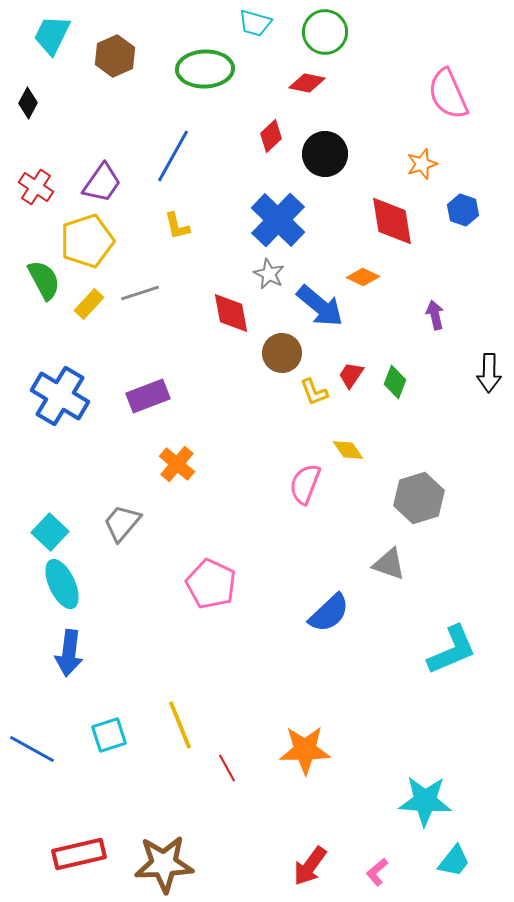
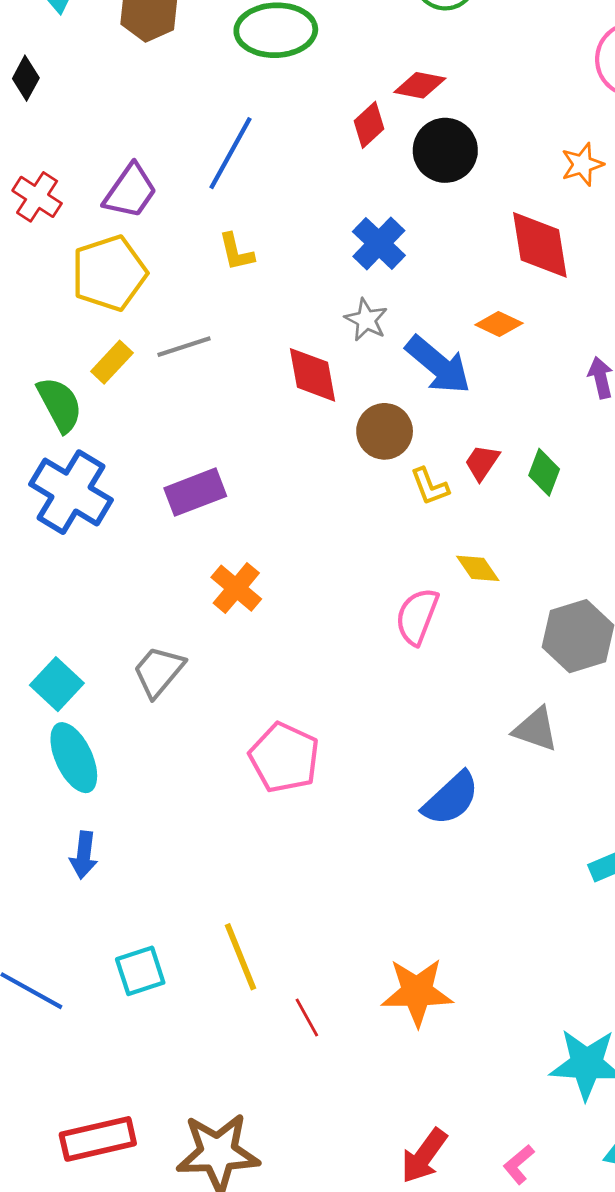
red diamond: (307, 83) -> (420, 85), moved
blue cross: (278, 220) -> (379, 243), size x0.7
green semicircle: (44, 280) -> (60, 405), moved
blue arrow: (69, 653) -> (84, 855), size x0.7

